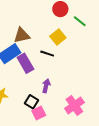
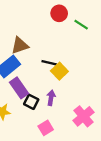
yellow square: (58, 37) -> (59, 71), moved
purple rectangle: (25, 63) -> (19, 88), moved
black square: (31, 102) -> (31, 102), moved

